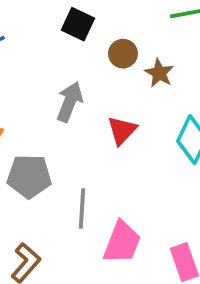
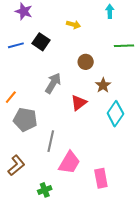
black square: (78, 24) -> (41, 42), moved
brown star: (159, 73) -> (103, 85), moved

